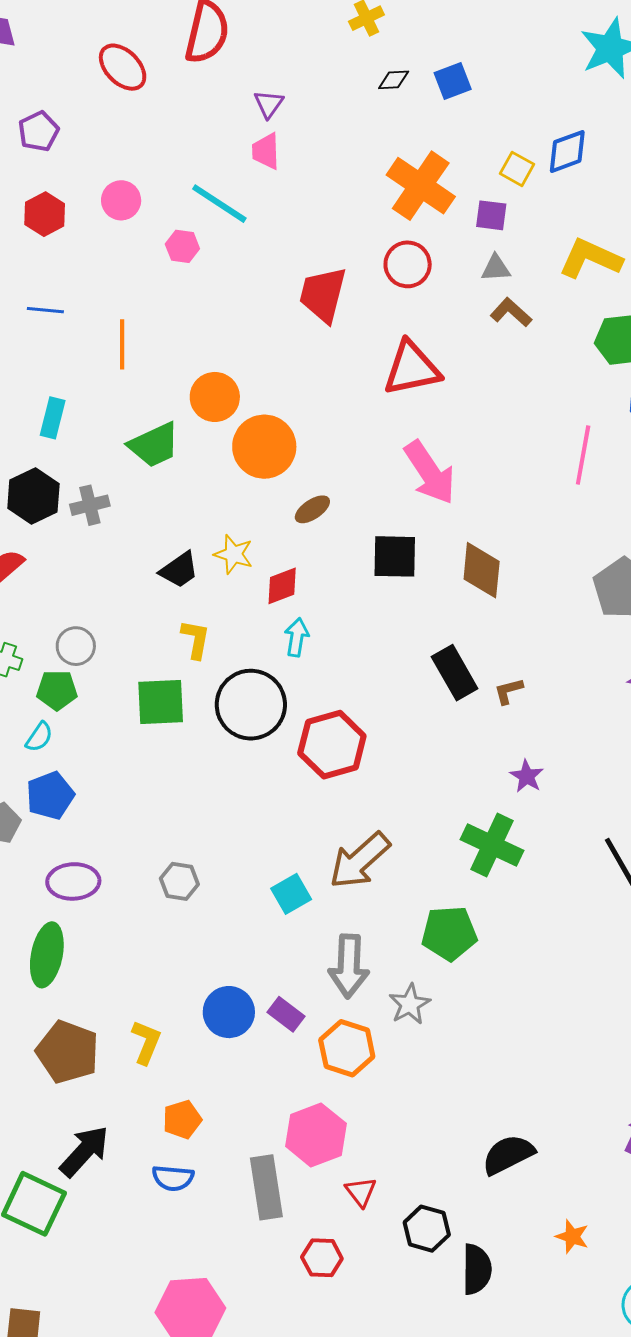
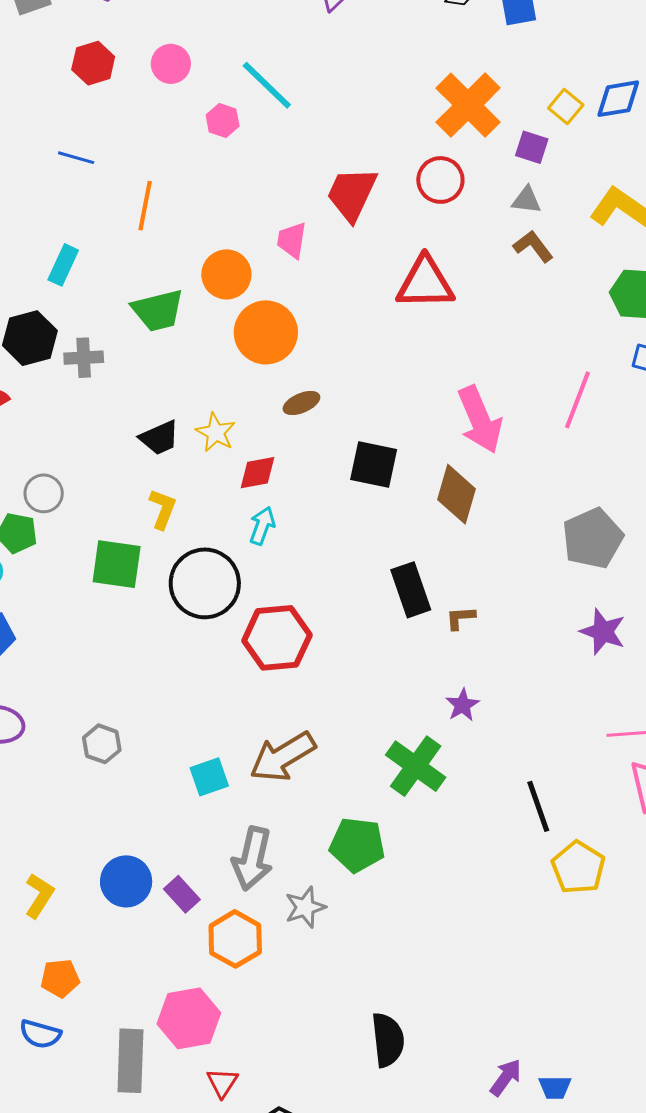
pink trapezoid: (266, 151) -> (292, 240), moved
pink arrow: (430, 473) -> (480, 420), moved
black semicircle: (508, 1155) -> (388, 1040), moved, turned 100

